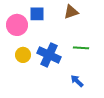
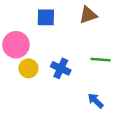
pink circle: (17, 25) -> (16, 45), moved
blue cross: (49, 55) -> (61, 68), size x0.7

